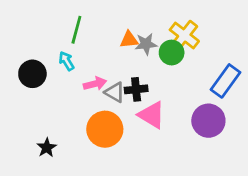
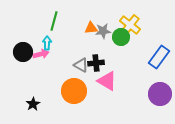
cyan arrow: (67, 61) -> (47, 43), turned 32
pink arrow: (95, 84) -> (41, 54), moved
purple circle: (208, 121) -> (160, 94), moved

